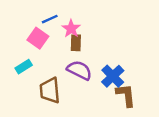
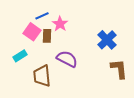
brown rectangle: (76, 43) -> (47, 36), moved
blue cross: (113, 76) -> (107, 40), moved
brown L-shape: (126, 95) -> (119, 69), moved

